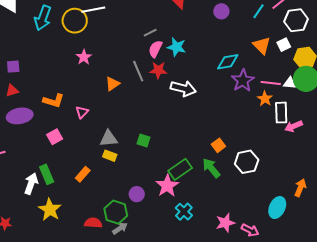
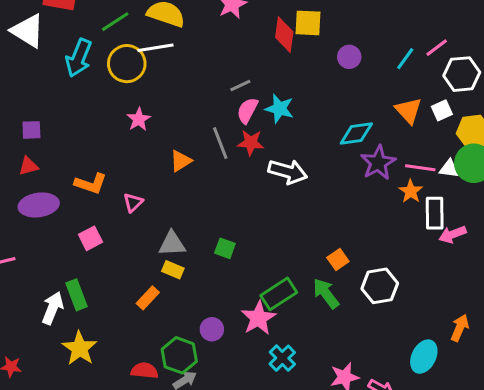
orange rectangle: (83, 174) -> (148, 298), moved

